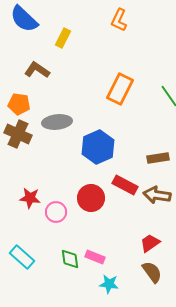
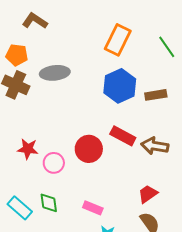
blue hexagon: (98, 147) -> (120, 86), moved
brown rectangle: (158, 158) -> (156, 95), moved
green diamond: (70, 259) -> (49, 203), moved

